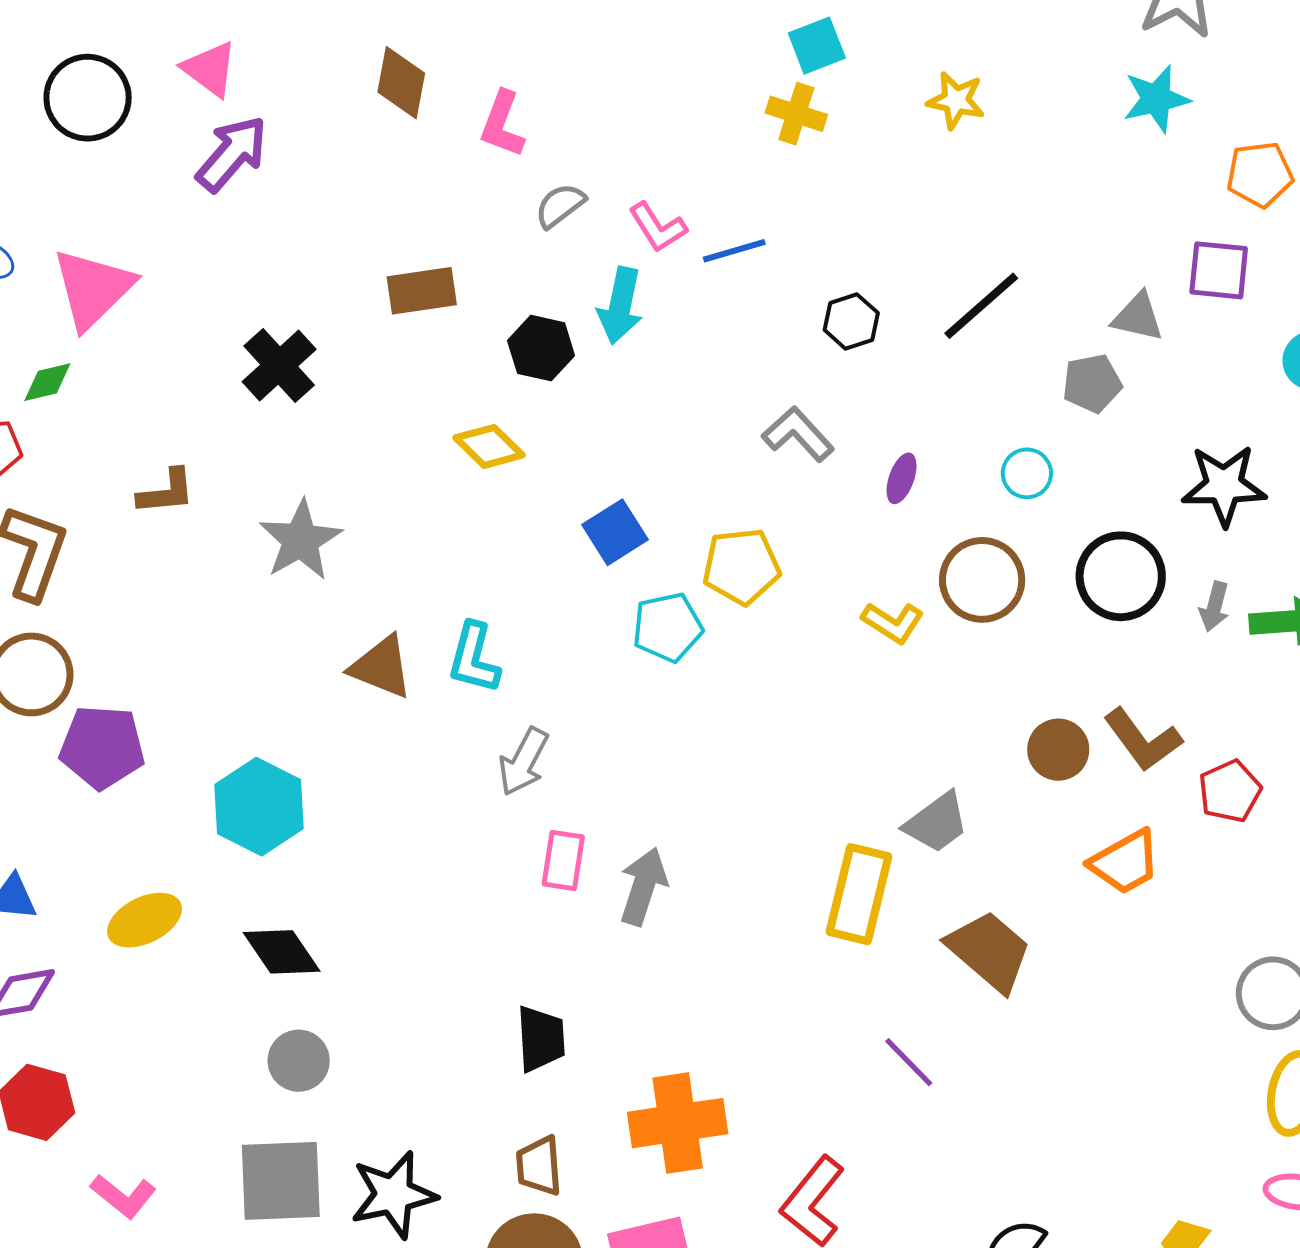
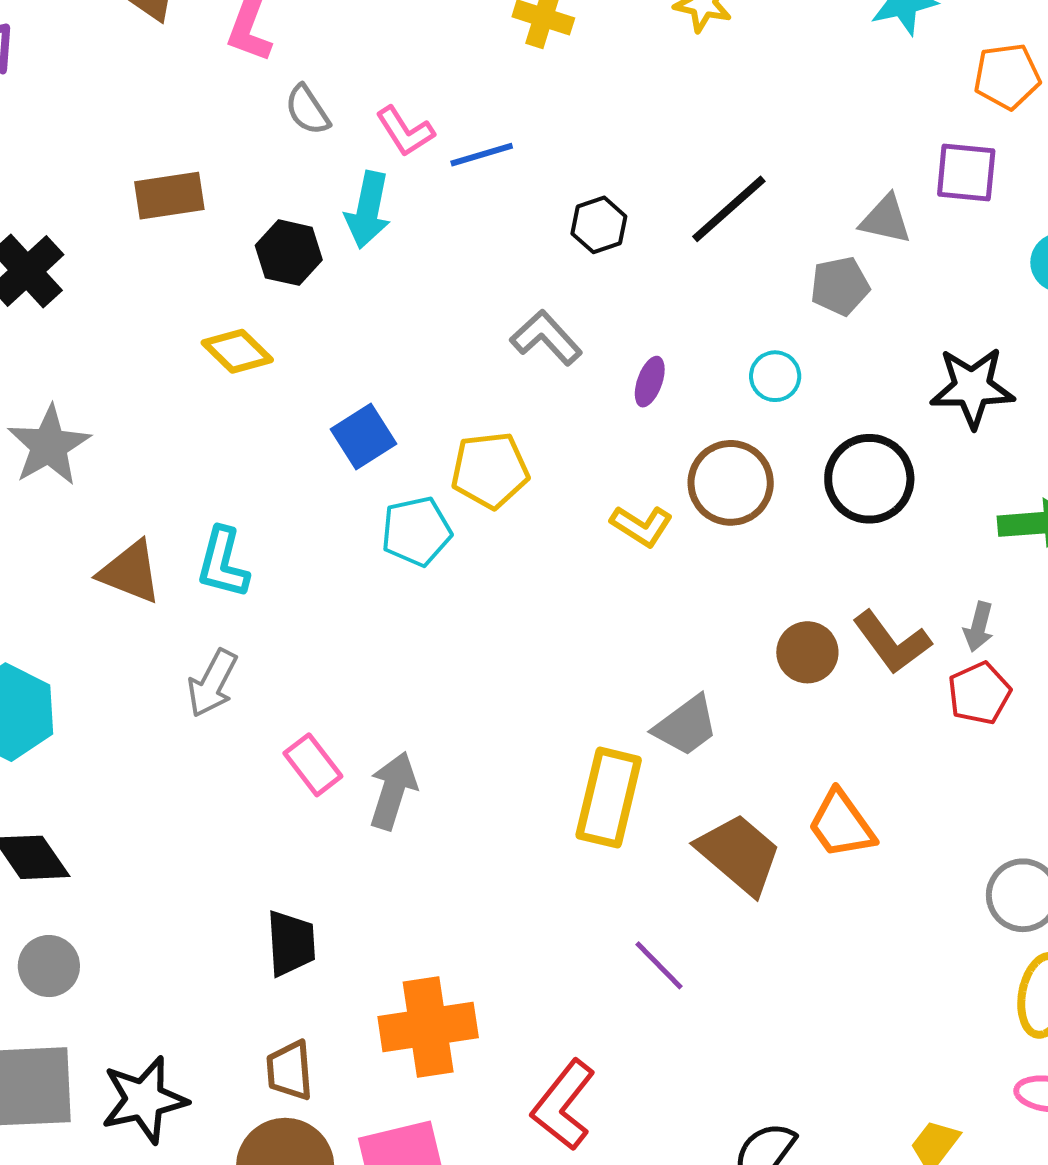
gray semicircle: (560, 206) -> (307, 110), turned -86
gray arrow: (1214, 607) -> (979, 627), moved
gray arrow: (523, 762) -> (212, 683), moved
pink rectangle: (563, 860) -> (313, 765), turned -46
orange trapezoid: (1125, 862) -> (841, 824), moved, turned 84

